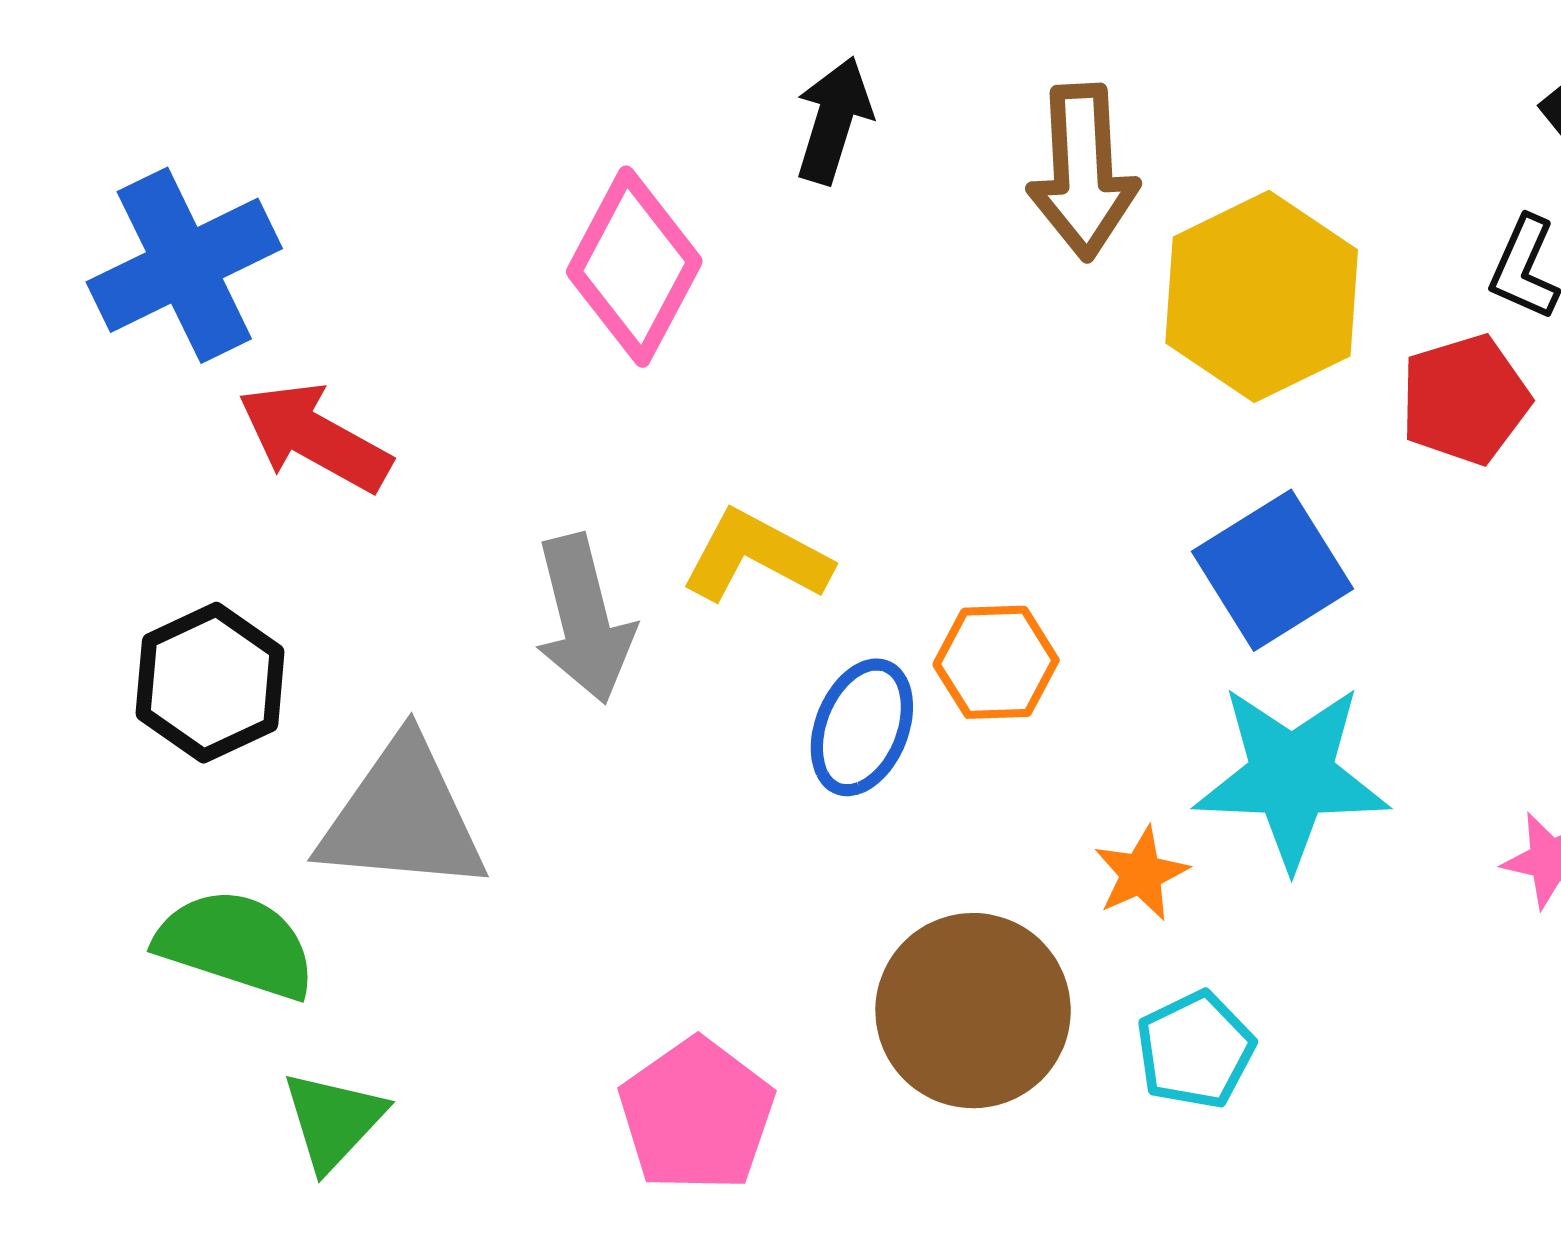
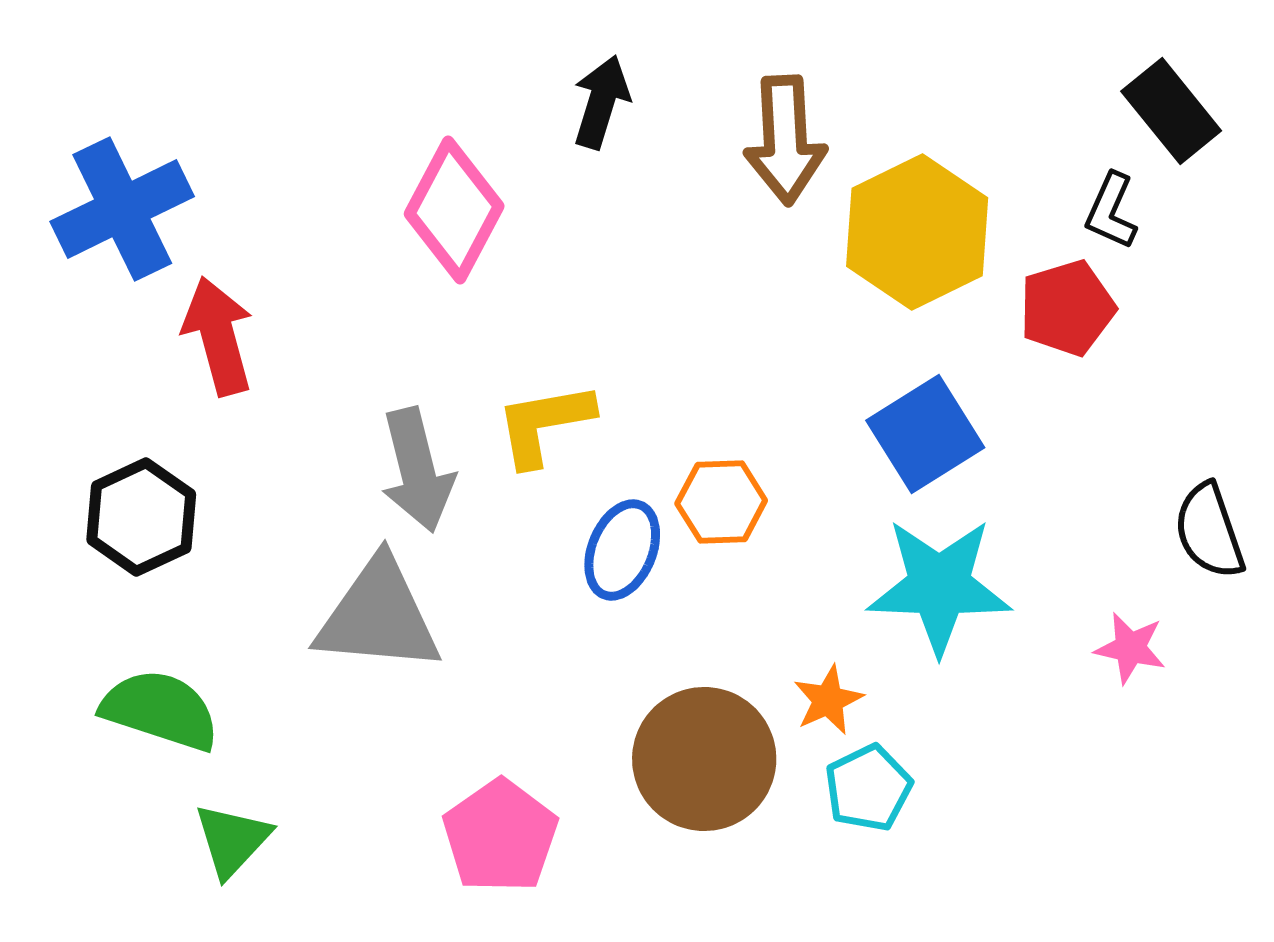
red arrow: (314, 437) -> (218, 336), turned 46
yellow L-shape: (756, 557) -> (544, 424), turned -38
gray triangle: (402, 817) -> (378, 616), moved
orange star: (1141, 874) -> (828, 700), moved

